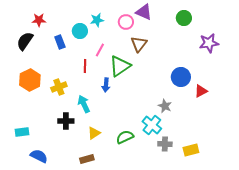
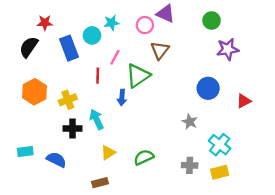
blue rectangle: (60, 42) -> (69, 48), size x1.5
purple star: (209, 43) -> (228, 49), moved
red triangle: (201, 91) -> (244, 101), moved
black cross: (66, 121) -> (72, 129), moved
cyan cross: (152, 125) -> (220, 145), moved
blue semicircle: (39, 156) -> (56, 160), moved

